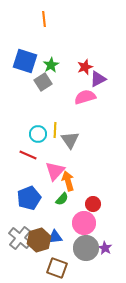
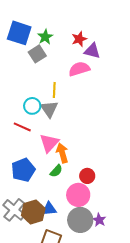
purple triangle: (98, 79) -> (92, 51), turned 42
yellow line: (55, 130) -> (54, 90), moved
gray triangle: (70, 140) -> (49, 109), moved

